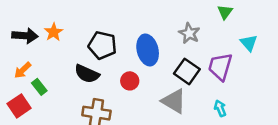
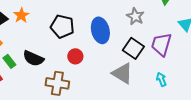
black semicircle: (87, 74) -> (33, 58), moved
red circle: (130, 81) -> (75, 56), moved

